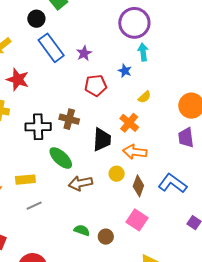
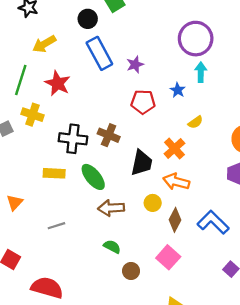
yellow rectangle: (25, 180) -> (54, 173), moved
green semicircle: (82, 230) -> (112, 247), moved

